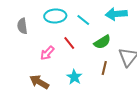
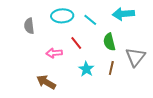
green semicircle: (102, 42) -> (109, 42), turned 108
pink arrow: (47, 53) -> (54, 53), turned 42
cyan star: (74, 77) -> (86, 69), moved

